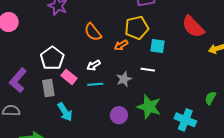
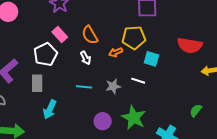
red semicircle: (193, 27) -> (190, 45), turned -45
white arrow: (94, 65) -> (85, 58), moved, turned -96
pink rectangle: (69, 77) -> (60, 35), moved
green semicircle: (210, 98) -> (196, 110), moved
cyan arrow: (65, 112) -> (50, 109), turned 48

